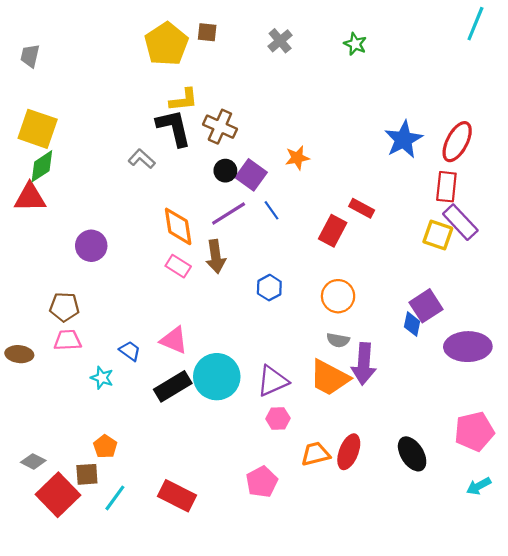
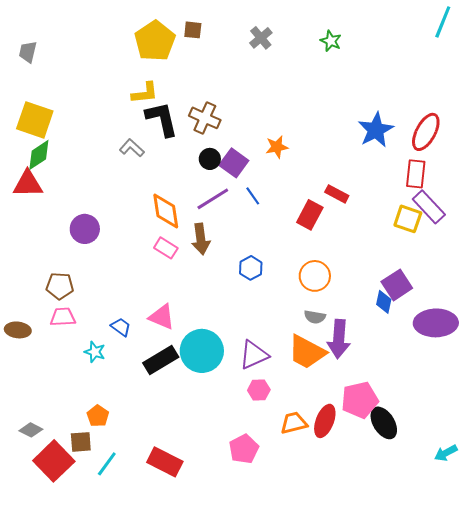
yellow L-shape: (183, 100) -> (145, 93), moved
pink pentagon: (474, 431) -> (360, 400), moved

